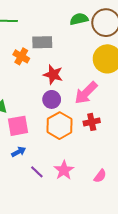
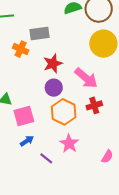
red star: (53, 75) -> (53, 64), turned -30
pink arrow: (86, 93) -> (86, 78), turned -90
pink star: (64, 170) -> (69, 144), moved

